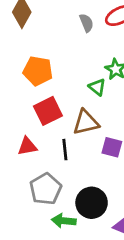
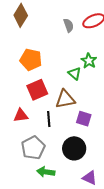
black circle: (92, 203) -> (74, 148), moved

